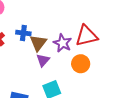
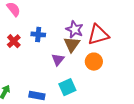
brown triangle: (38, 43) -> (72, 44), moved
purple star: (63, 43) -> (75, 29), moved

